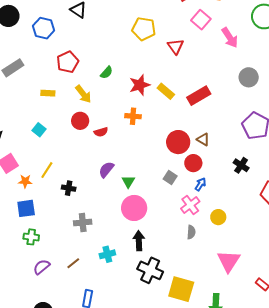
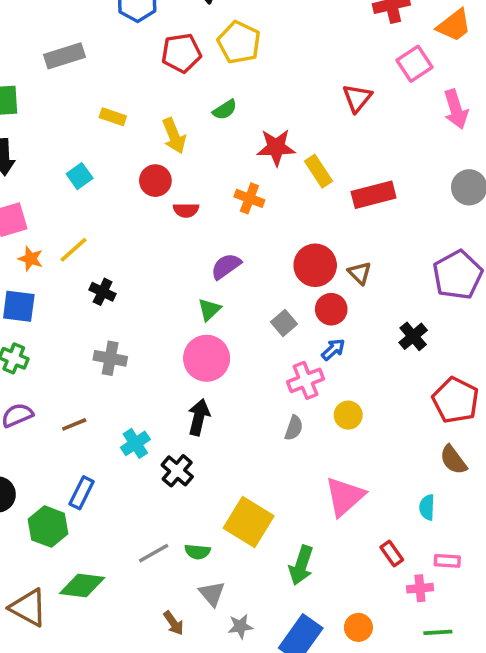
yellow pentagon: (144, 29) -> (239, 42), moved
red pentagon: (68, 62) -> (181, 53), moved
purple semicircle: (106, 170) -> (226, 266), moved
cyan cross: (107, 254) -> (135, 443), moved, turned -35
black cross: (150, 270) -> (177, 471), moved, size x0.7

